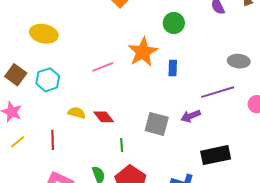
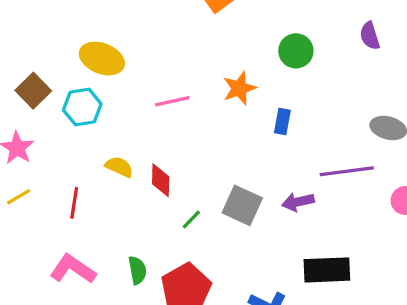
yellow ellipse: (44, 34) -> (102, 59), moved
orange star: (143, 52) -> (239, 88), size x0.7
red diamond: (104, 117) -> (161, 180), turned 30
green line: (122, 145) -> (191, 219), moved, turned 40

